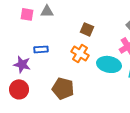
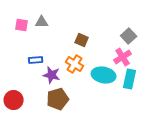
purple star: (22, 64) -> (52, 75), moved
brown pentagon: (63, 88) -> (58, 99), turned -30

